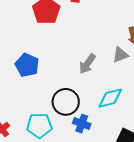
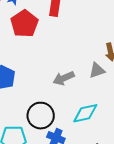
gray arrow: (87, 64) -> (64, 78), turned 30

